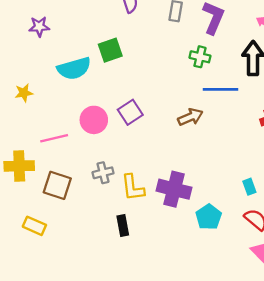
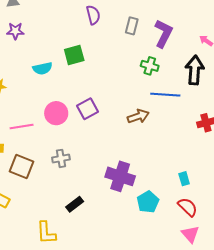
cyan semicircle: (74, 68) -> (42, 68), size x0.7
yellow L-shape: (133, 188) -> (46, 233), moved
black rectangle: (123, 225) -> (75, 204), turned 60

